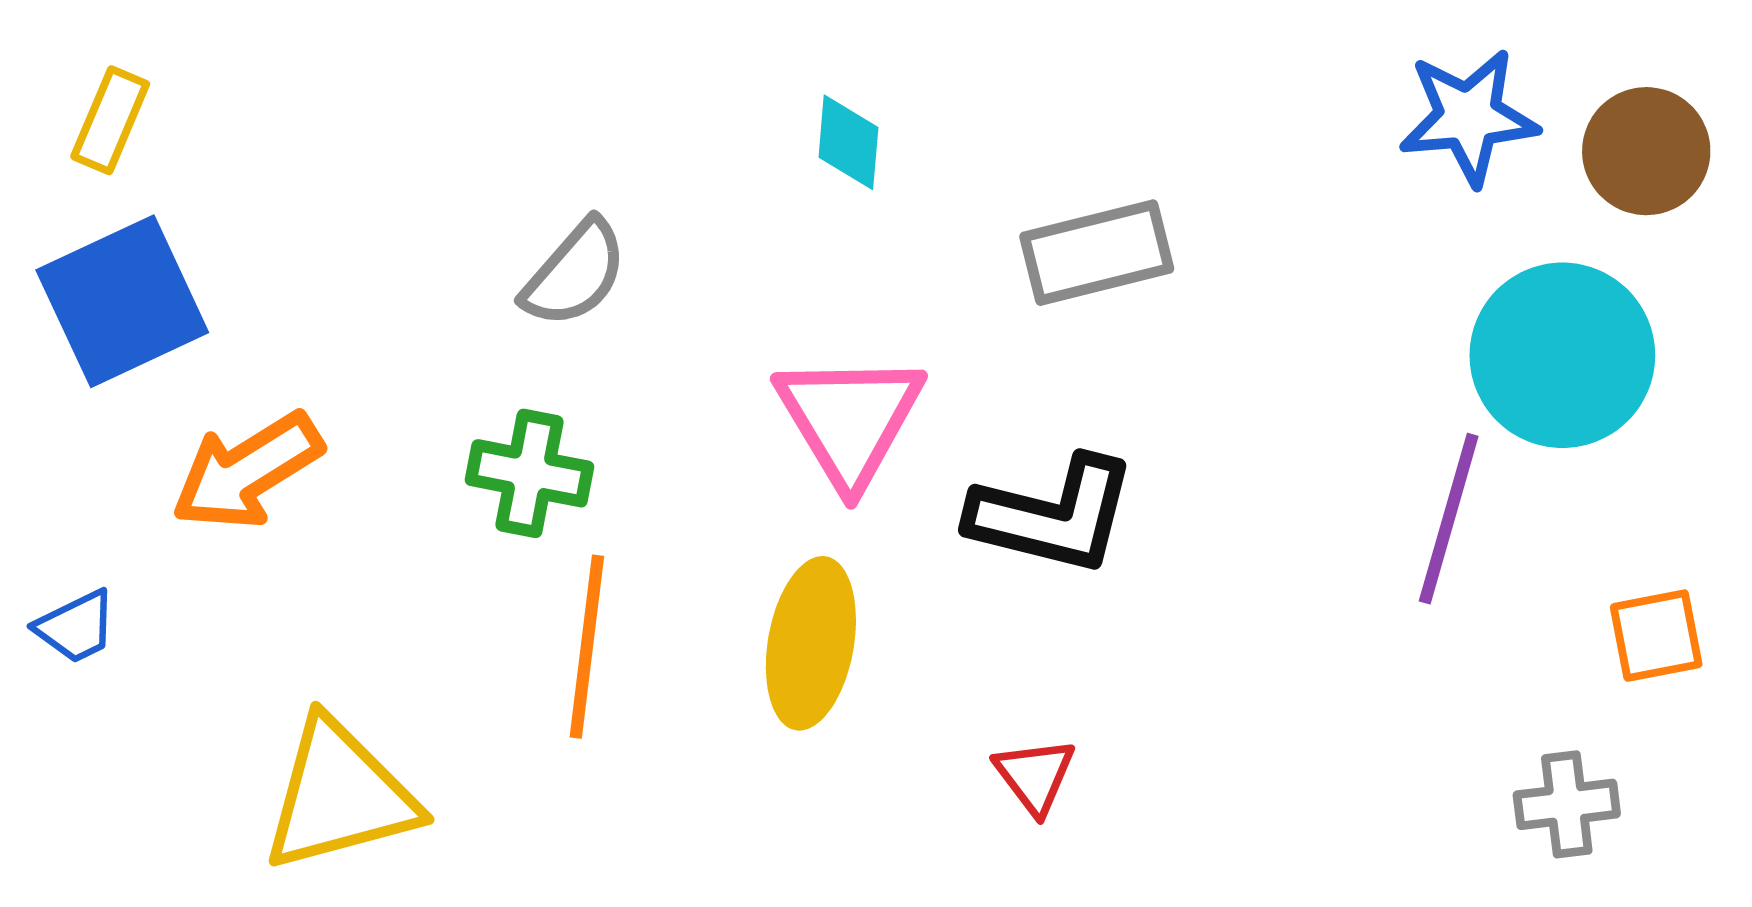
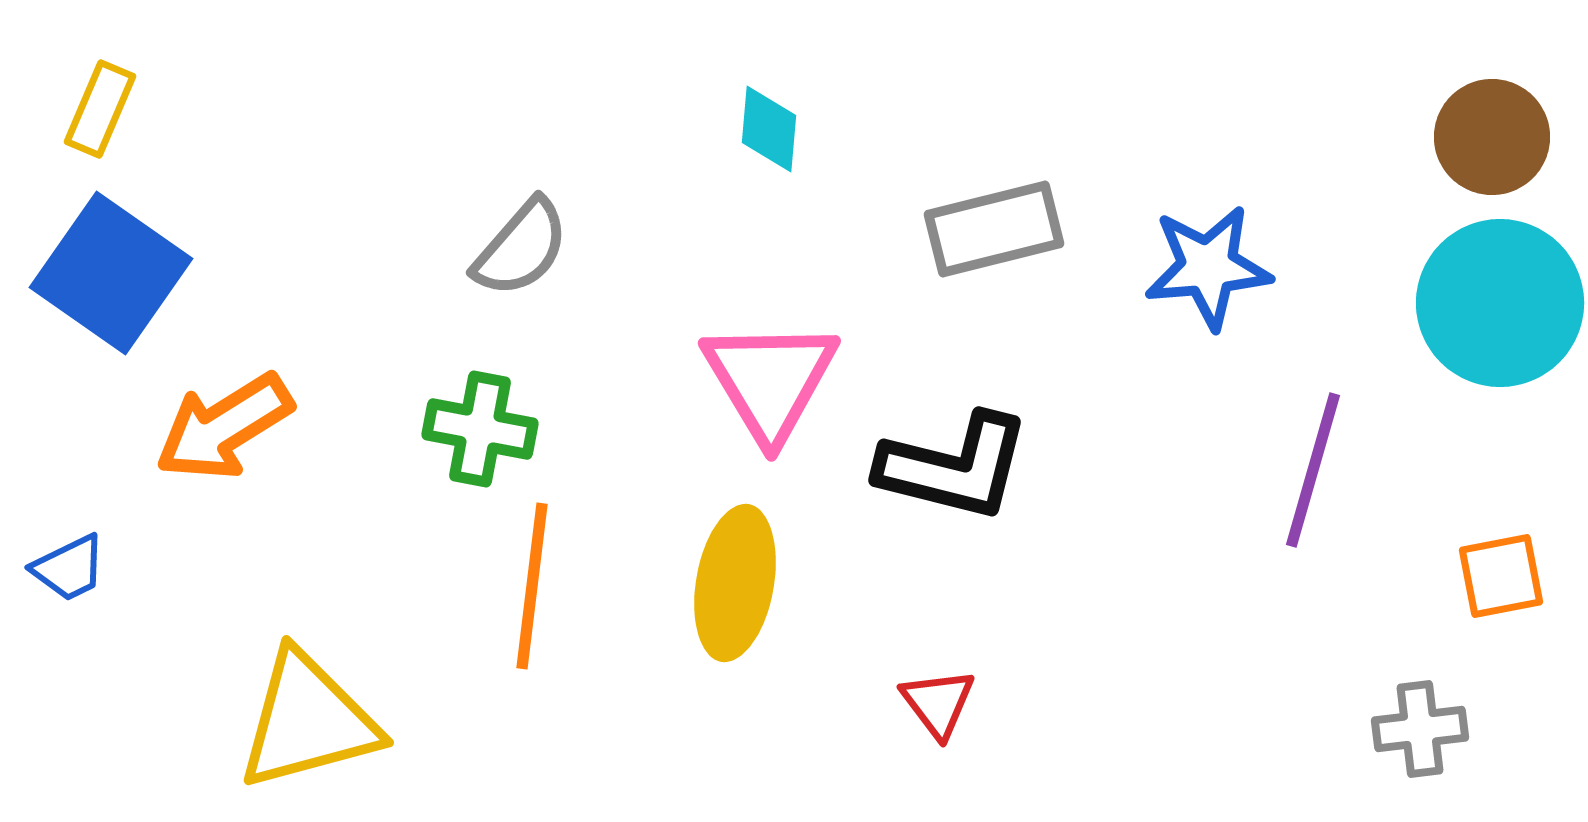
blue star: (1469, 117) -> (1208, 267), moved
blue square: (122, 301) -> (111, 273), turned -30
cyan circle: (1562, 355) -> (1500, 303), moved

